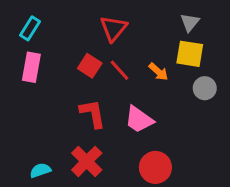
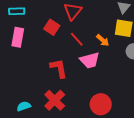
cyan rectangle: (30, 28) -> (17, 11), turned 56
red square: (90, 66) -> (52, 27), moved
pink trapezoid: (139, 120) -> (90, 60), moved, turned -50

